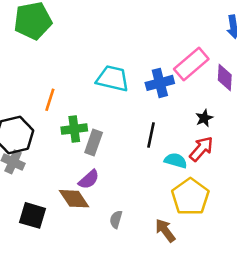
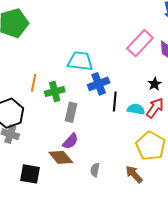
blue cross: (160, 83) -> (99, 84), moved
green cross: (74, 129) -> (55, 91), moved
cyan semicircle: (176, 161) -> (136, 109), moved

